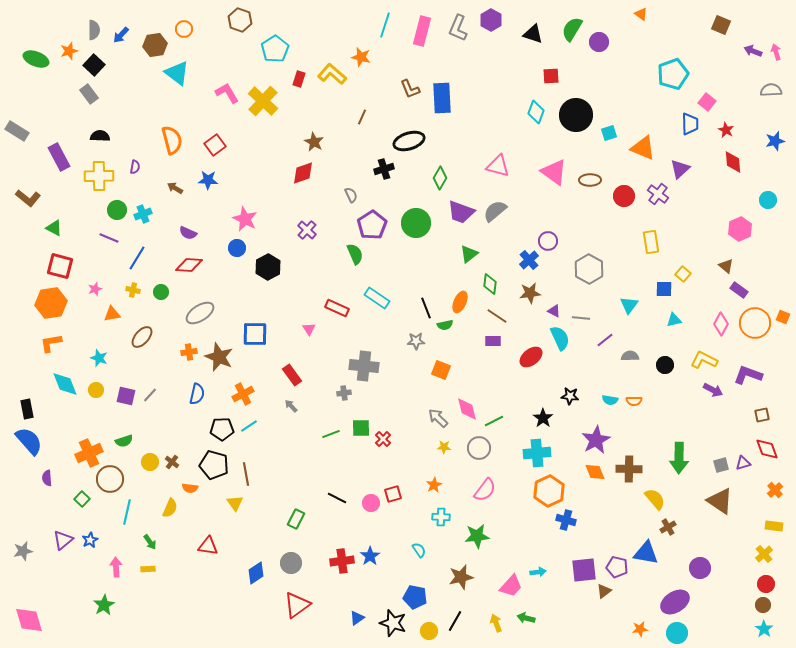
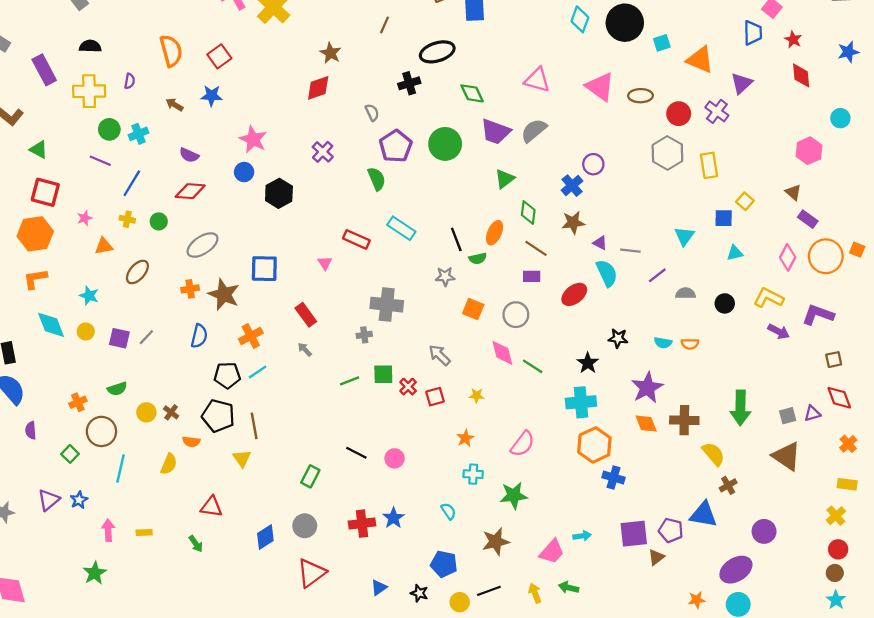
green diamond: (440, 178) -> (472, 93), turned -55
gray hexagon: (589, 269) -> (667, 153), moved
gray arrow: (438, 418) -> (439, 355), moved
green line: (494, 421) -> (533, 366), turned 60
gray circle: (479, 448) -> (516, 315), moved
orange cross: (89, 453) -> (78, 402), size x0.6
red square: (393, 494) -> (435, 397), moved
green arrow: (150, 542) -> (196, 544), moved
black line: (455, 621) -> (489, 591), turned 40
black star: (393, 623) -> (419, 593), size x0.6

